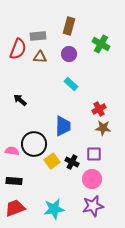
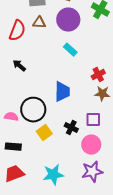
red semicircle: (18, 49) -> (17, 31), moved
purple circle: (69, 54) -> (68, 20), size x1.5
yellow square: (52, 161) -> (44, 133), moved

